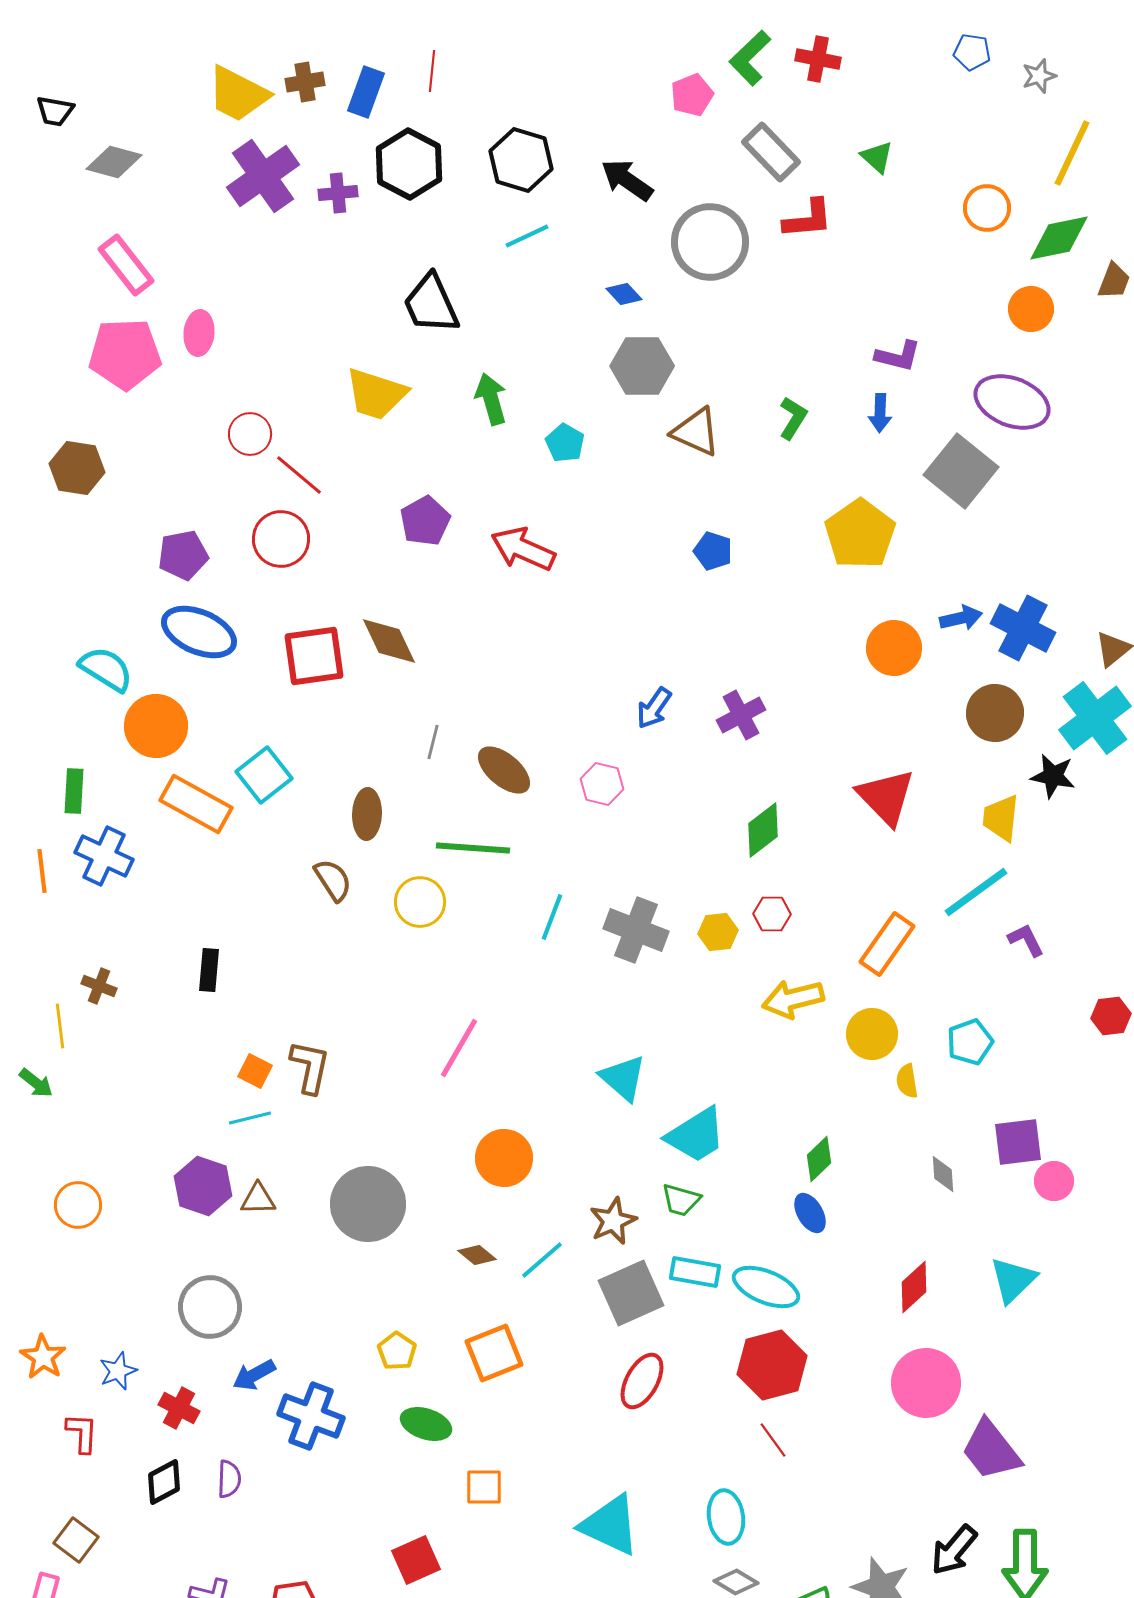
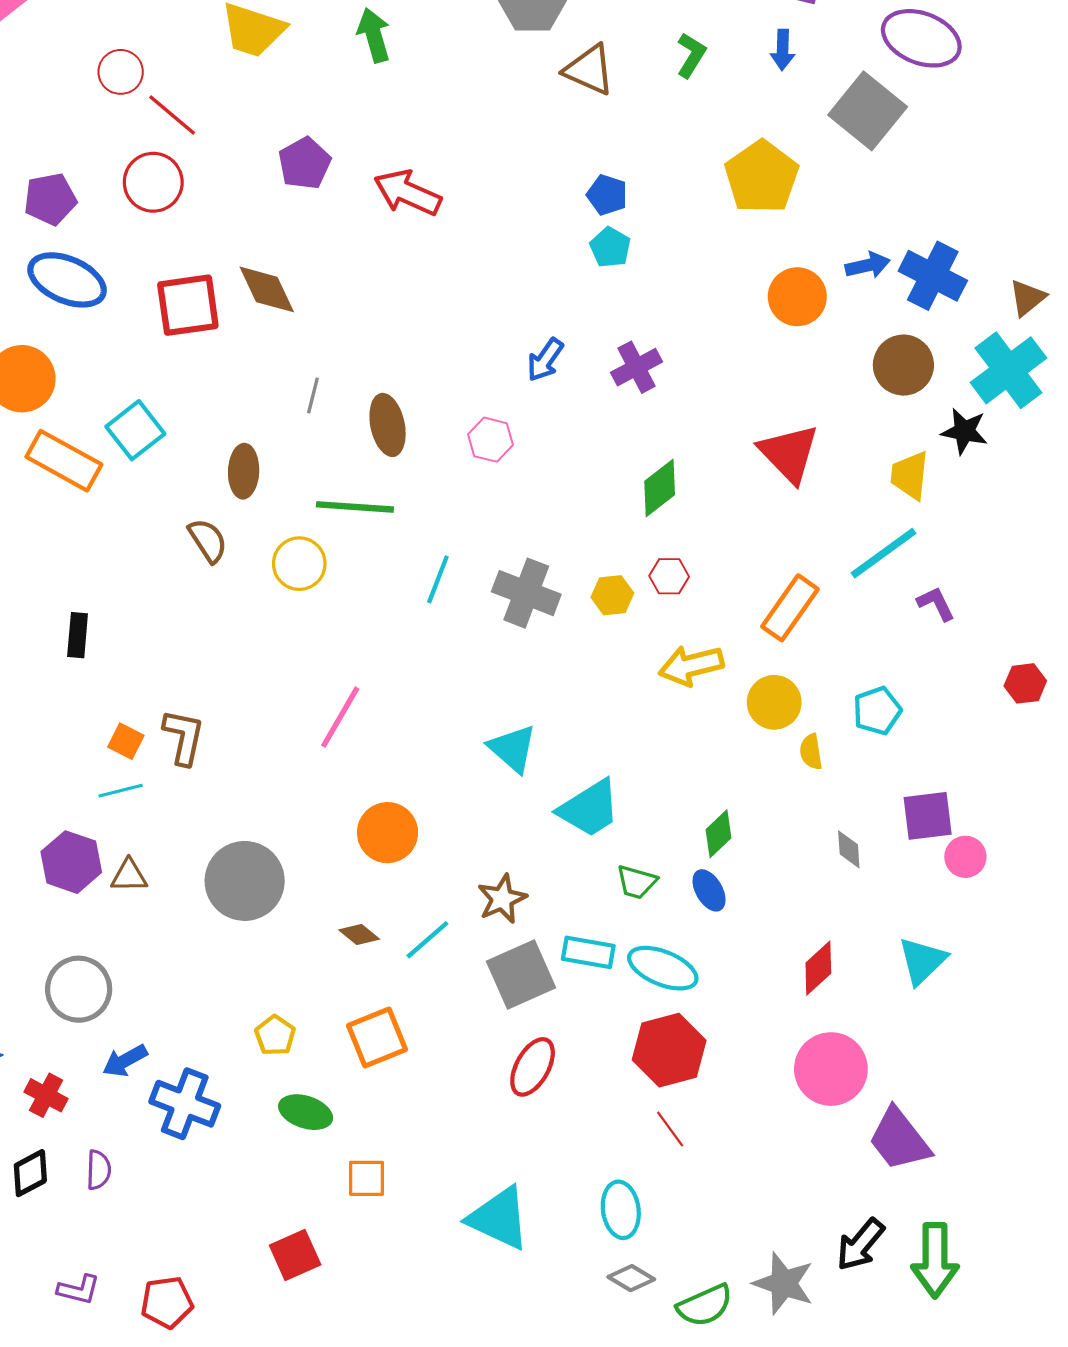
cyan pentagon: (565, 443) -> (610, 247), moved
brown ellipse: (504, 770) -> (388, 425), turned 38
green trapezoid: (681, 1200) -> (637, 882), moved

